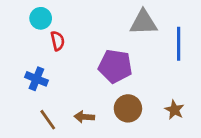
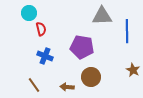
blue cross: (36, 79) -> (45, 56), moved
brown star: (174, 110) -> (133, 70), moved
brown arrow: (84, 117) -> (67, 87), moved

